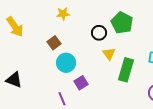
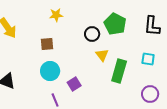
brown square: (54, 43) -> (47, 44), turned 32
cyan circle: (66, 63) -> (50, 71), moved

